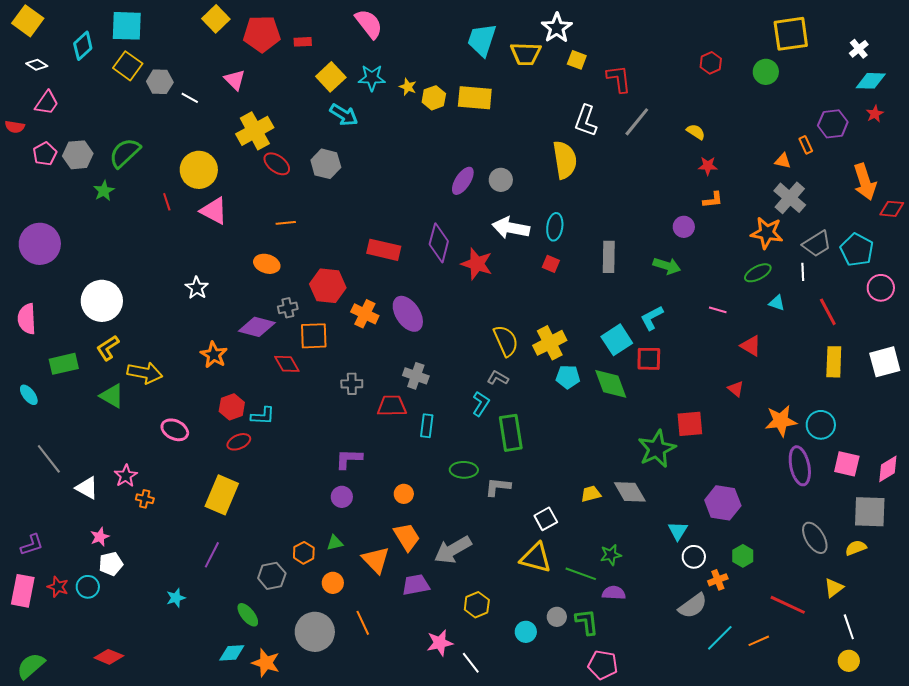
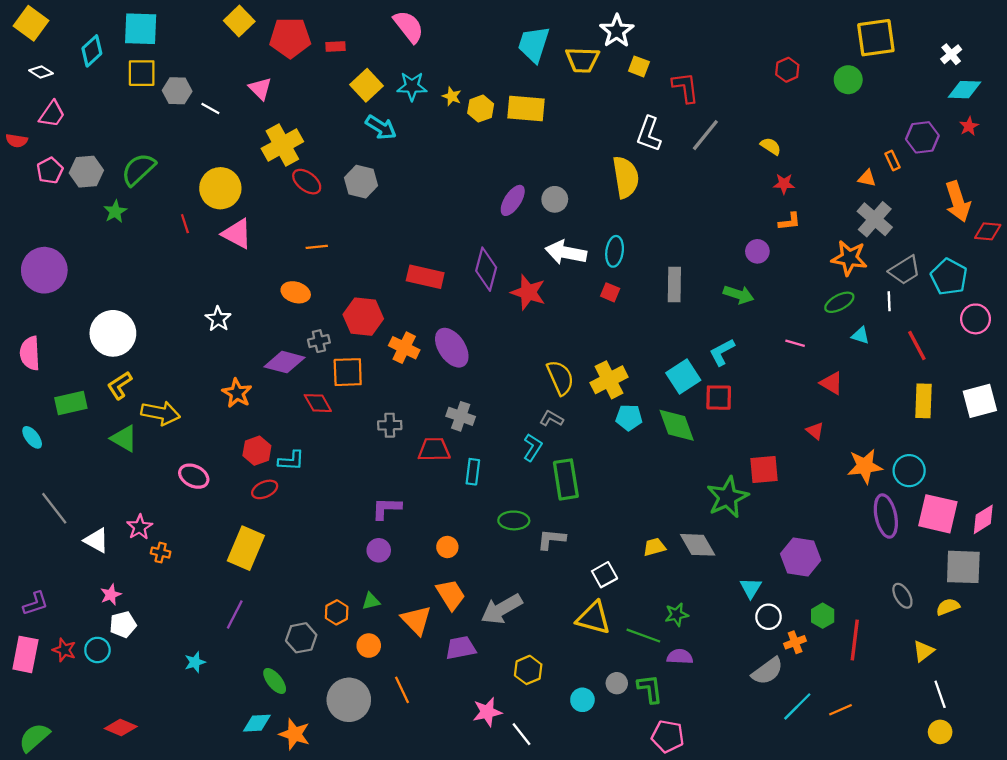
yellow square: (128, 66) -> (142, 73), turned -36
pink square: (847, 464) -> (938, 514), size x1.4
gray ellipse: (815, 538) -> (902, 596), size x0.7
red line: (788, 605) -> (855, 640), moved, turned 72

